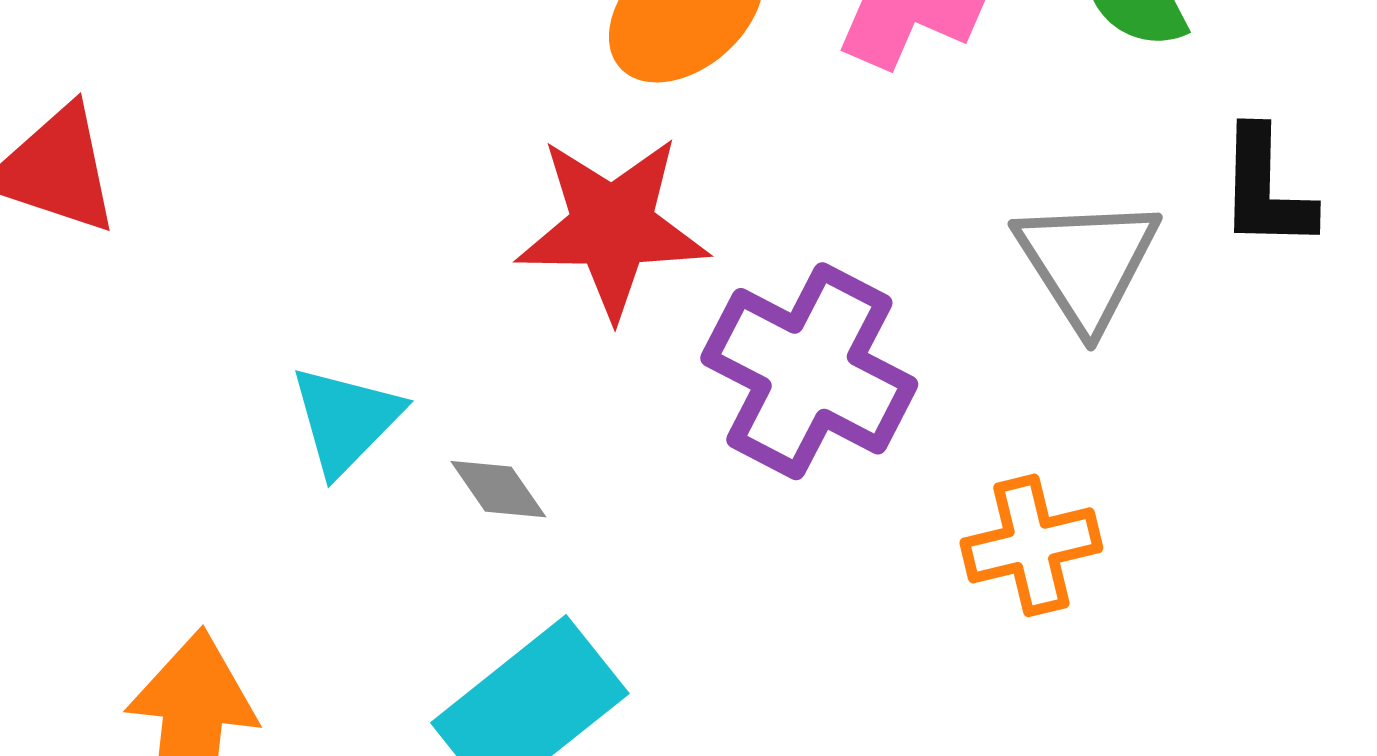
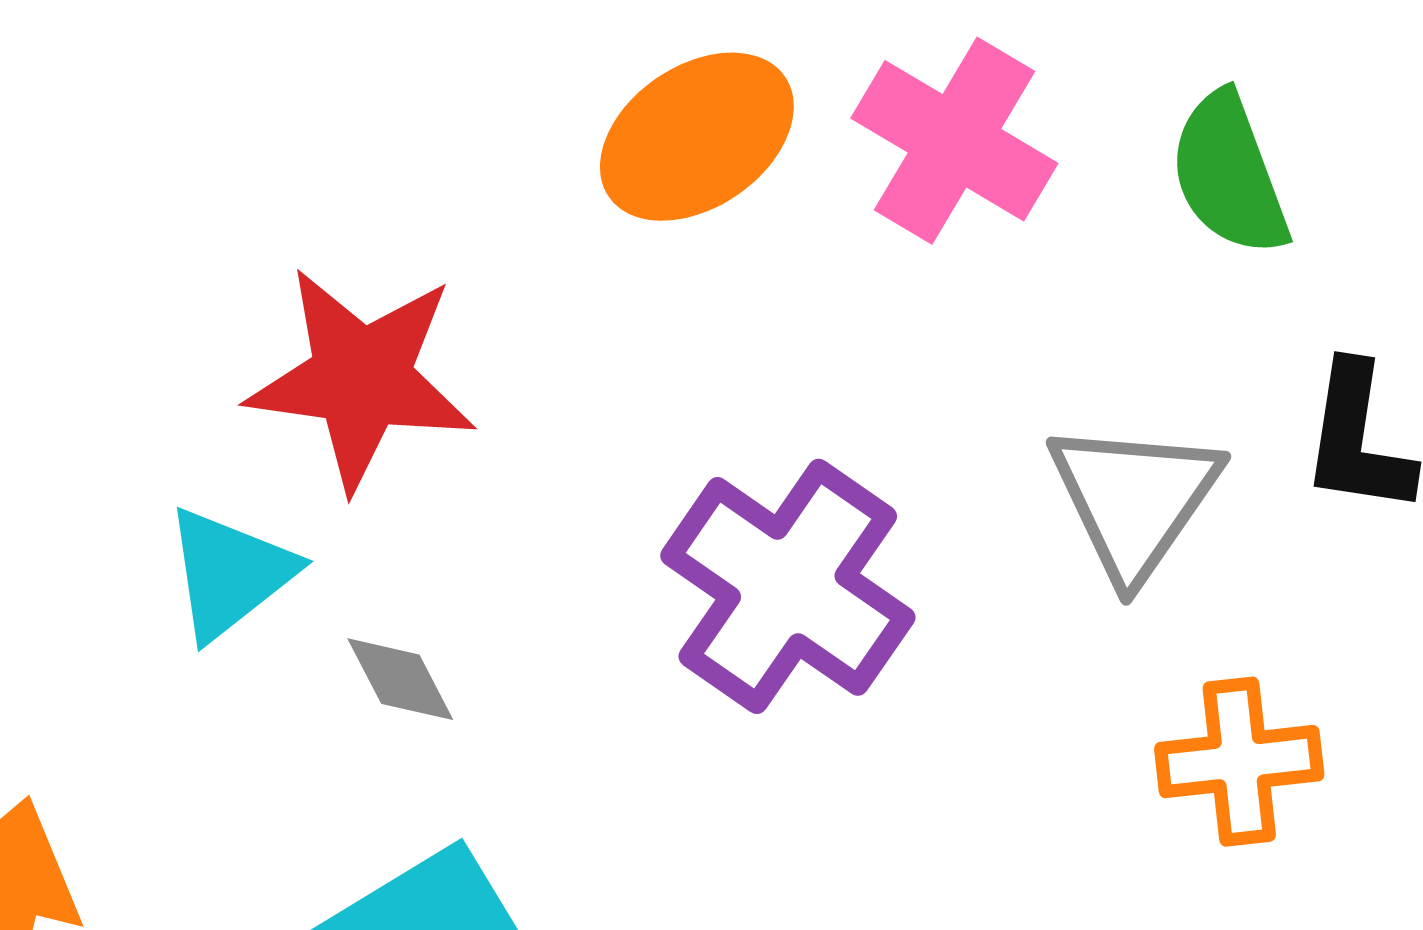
red star: (612, 227) -> (361, 378), moved
orange cross: (1031, 545) -> (1239, 762), moved

